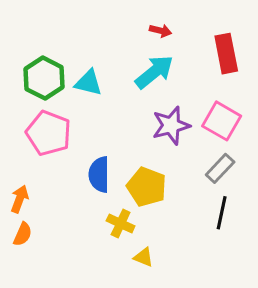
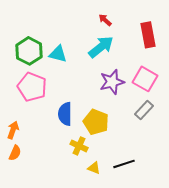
red arrow: (160, 31) -> (105, 20), turned -152
black line: (222, 213) -> (124, 164), moved, turned 60

